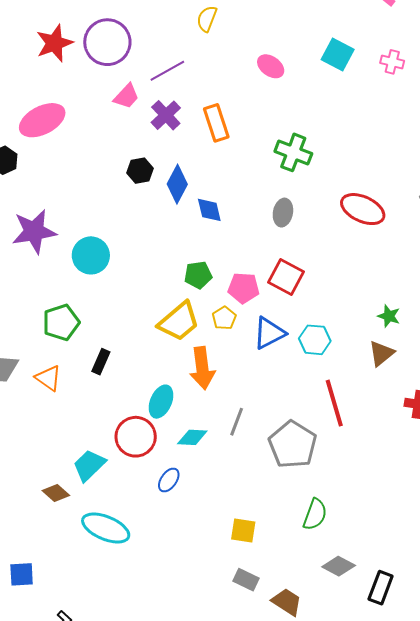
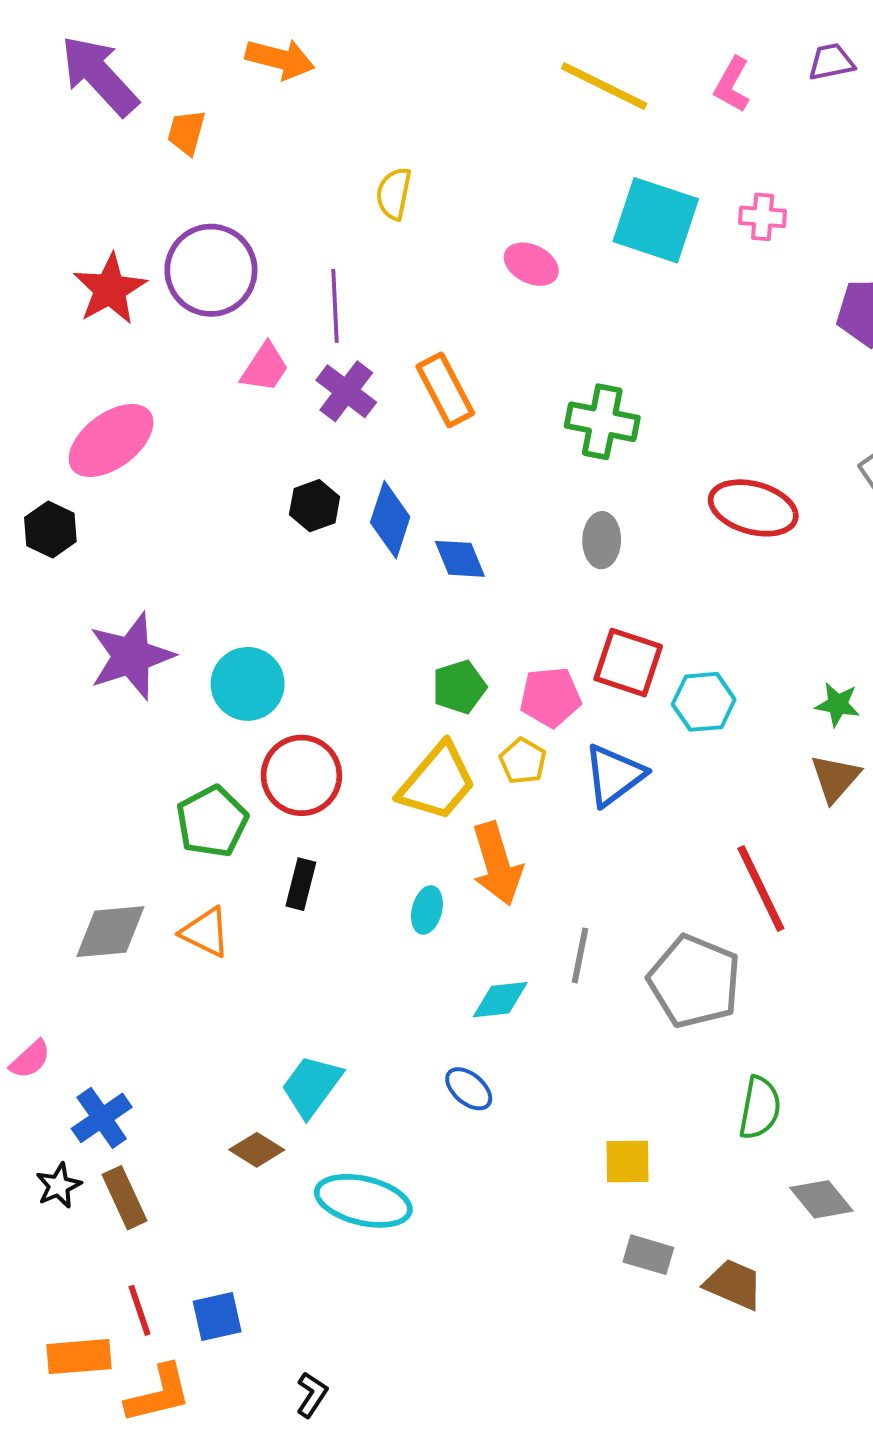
cyan square: (338, 55) -> (656, 220), size x1.4
purple line: (167, 71) -> (335, 306), turned -54
cyan hexagon: (315, 340) -> (704, 702), moved
cyan ellipse: (161, 402) -> (427, 910), moved, size x0.7
red circle: (136, 437) -> (301, 775), moved
blue ellipse: (169, 480) -> (469, 1089), turned -75
gray diamond: (339, 566) -> (821, 1199), turned 32

